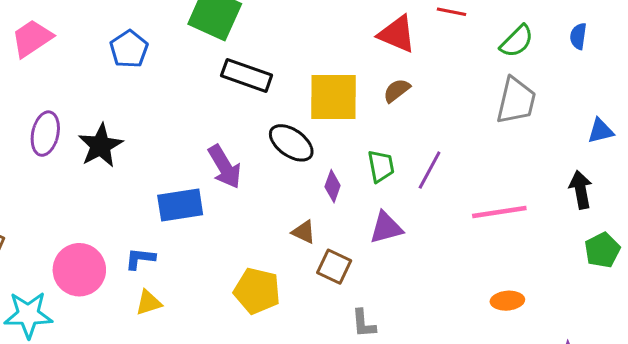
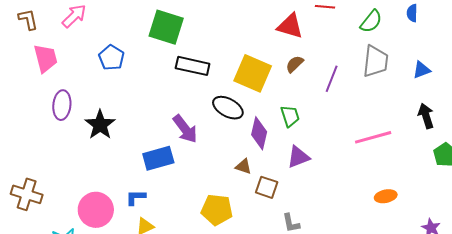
pink trapezoid: (32, 38) -> (45, 58), turned 116
yellow square: (333, 97) -> (253, 73), turned 30
blue triangle: (601, 131) -> (422, 70), moved
purple ellipse: (45, 134) -> (62, 105), moved
purple line: (430, 170) -> (332, 79), moved
purple diamond: (333, 186) -> (259, 133), size x1.5

